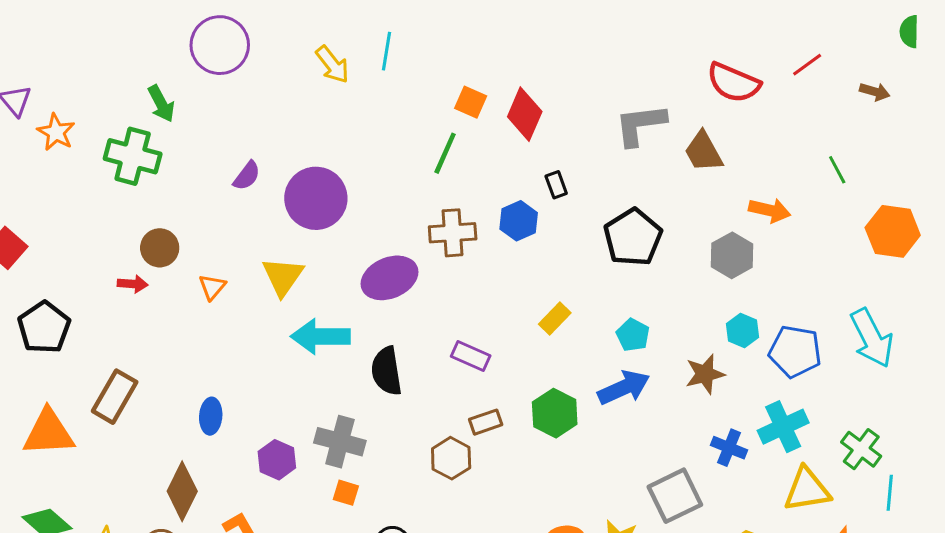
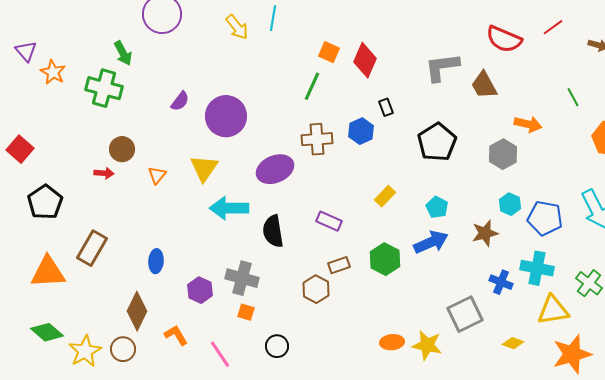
cyan cross: (783, 427) -> (537, 268), turned 36

